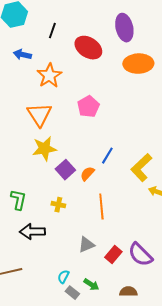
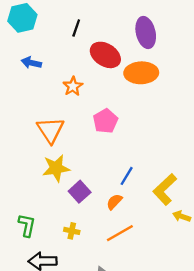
black line: (52, 31) -> (76, 28), moved
orange ellipse: (138, 64) -> (141, 73), moved
orange star: (49, 76) -> (73, 86), moved, size x0.7
orange semicircle: (87, 174) -> (114, 202), moved
orange line: (101, 207) -> (120, 233), turned 65

